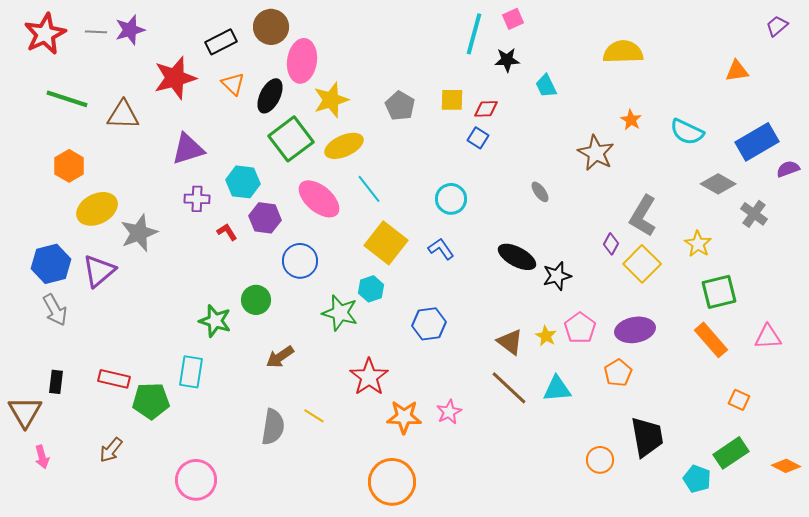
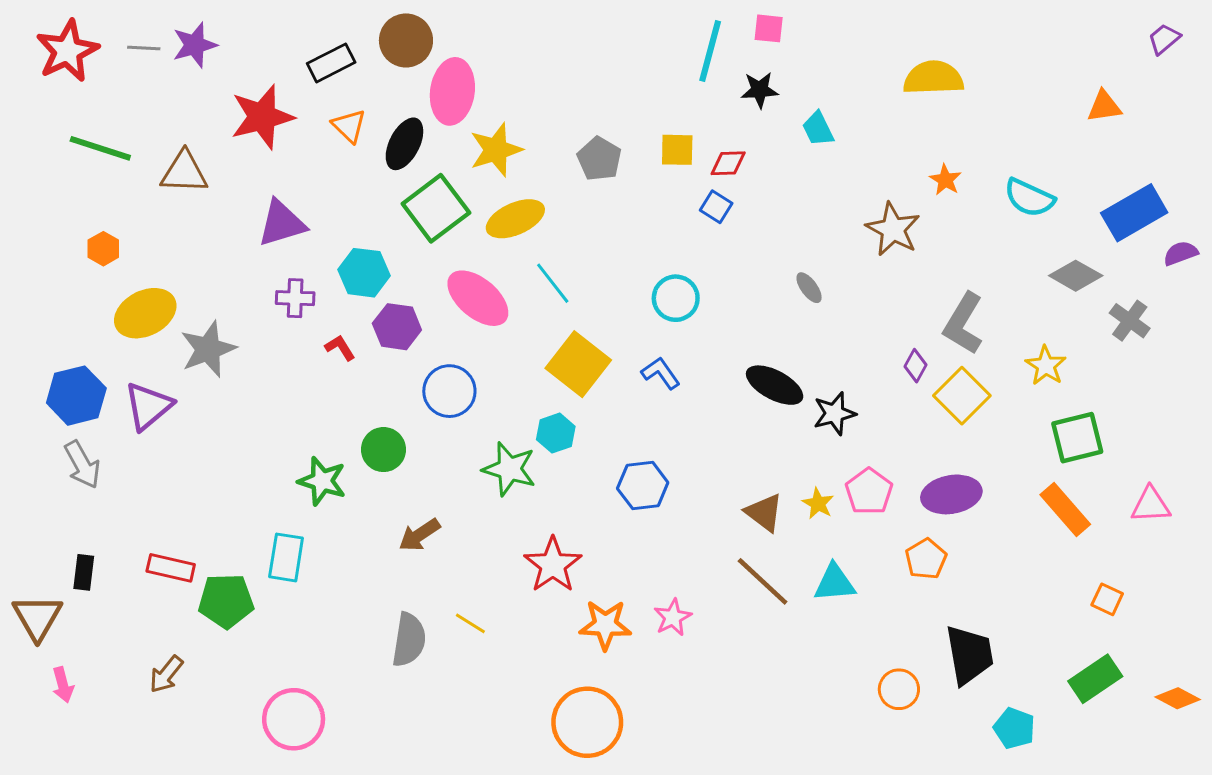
pink square: (513, 19) -> (769, 28), turned 30
orange hexagon: (69, 166) -> (103, 249), size x0.7
cyan pentagon: (697, 479) -> (1014, 728), moved

